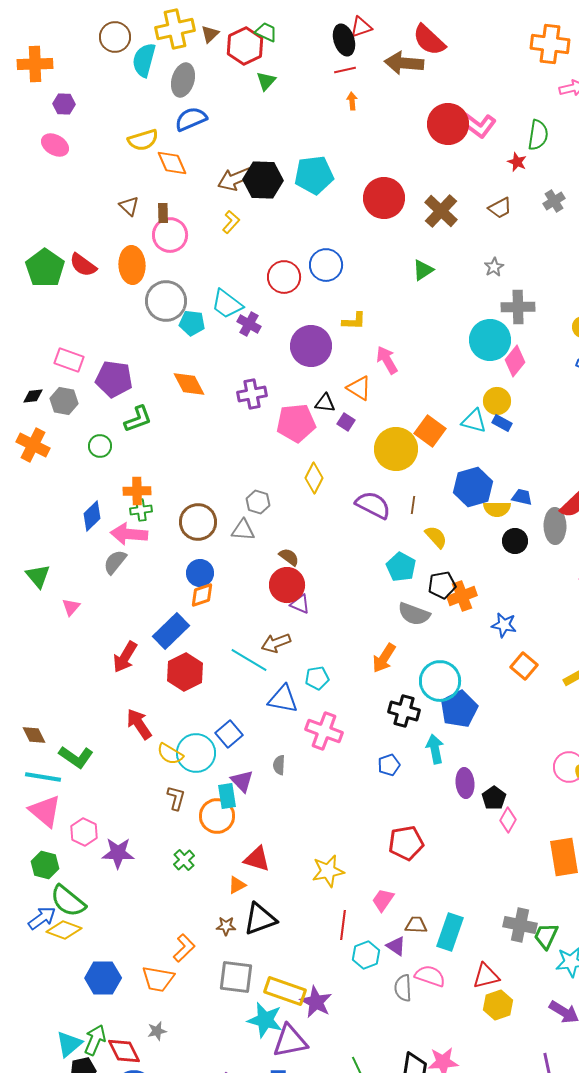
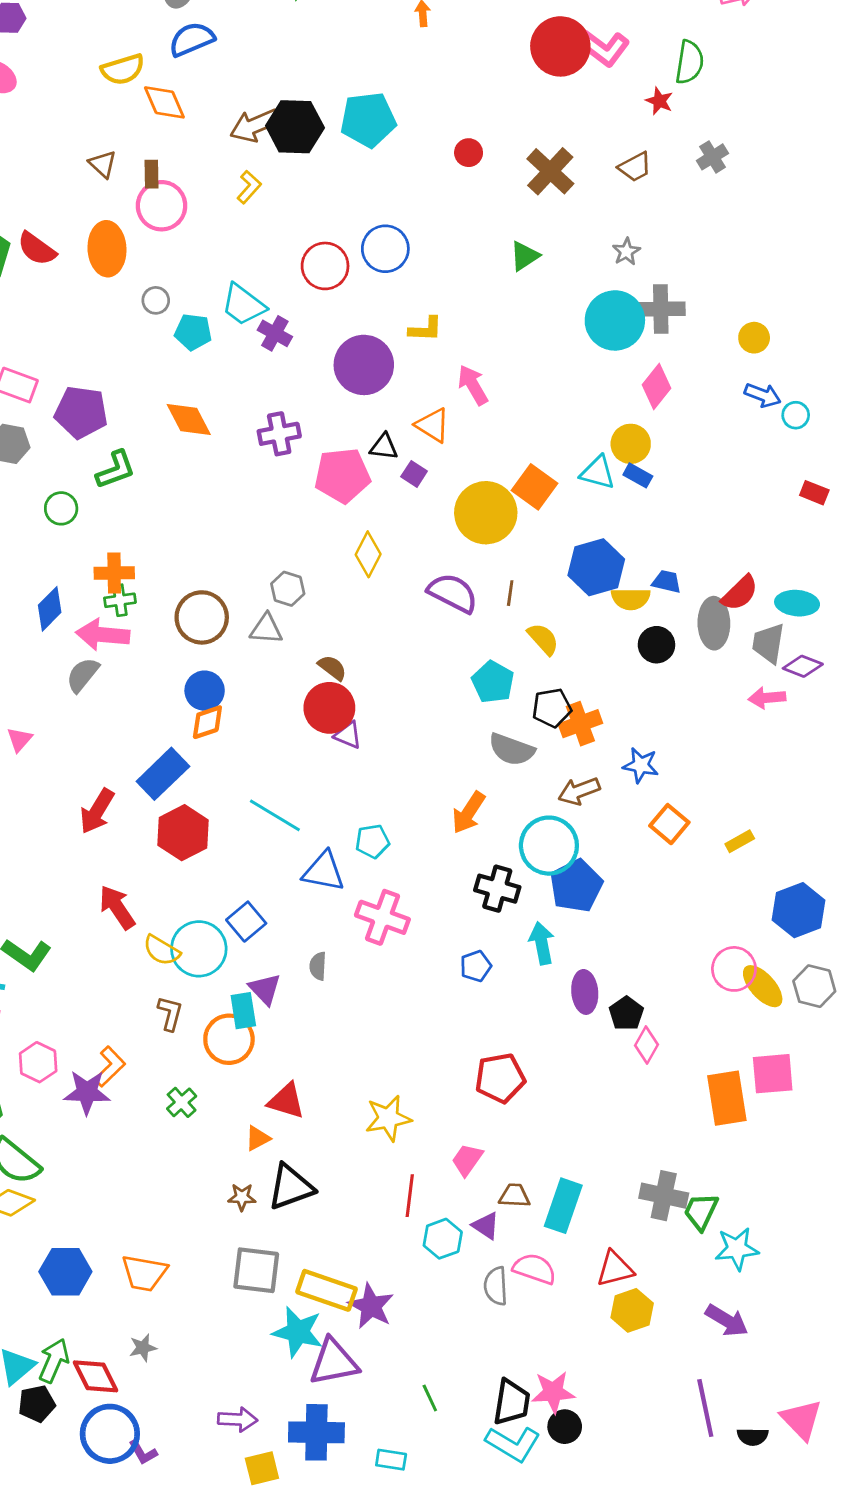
red circle: (384, 198) -> (469, 153), size x0.5
gray circle: (166, 301) -> (156, 300), size x0.5
cyan circle: (490, 340) -> (615, 320), moved
brown arrow: (276, 643) -> (579, 791), moved
orange L-shape: (184, 948) -> (110, 1067), moved

